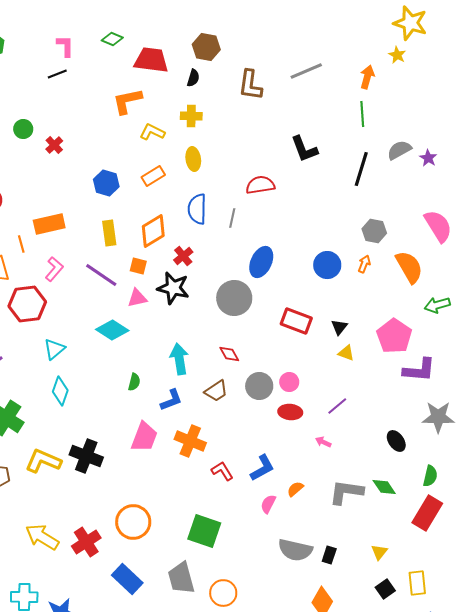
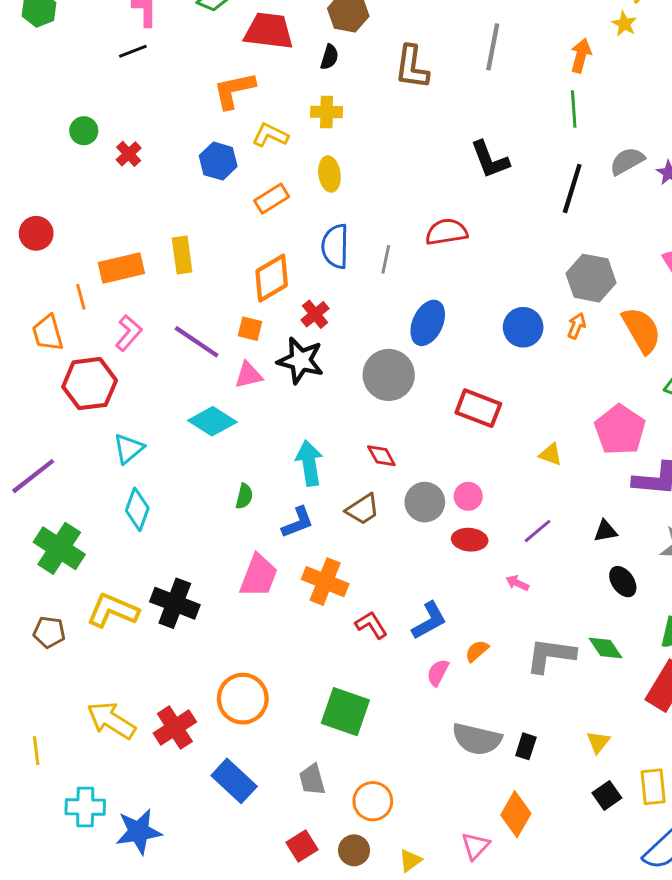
gray line: (306, 71) -> (493, 47), turned -56
blue hexagon: (106, 183) -> (218, 161), moved
red semicircle: (260, 185) -> (446, 232), moved
gray hexagon: (374, 231) -> (591, 278), size x1.4
yellow rectangle: (109, 233) -> (182, 255), moved
black triangle: (339, 327) -> (605, 531), moved, turned 42
gray trapezoid: (181, 578) -> (312, 780), size x0.7

